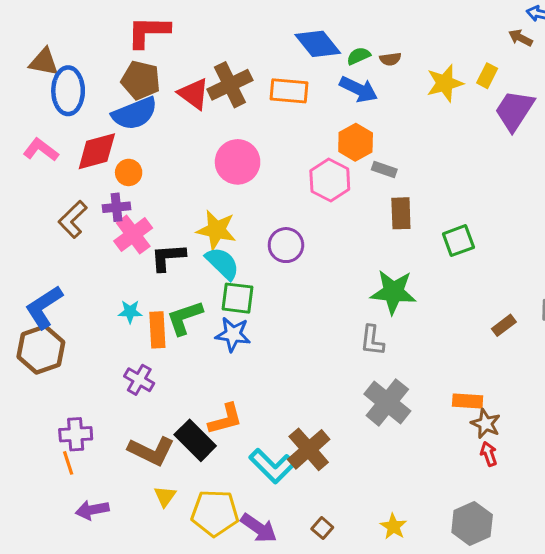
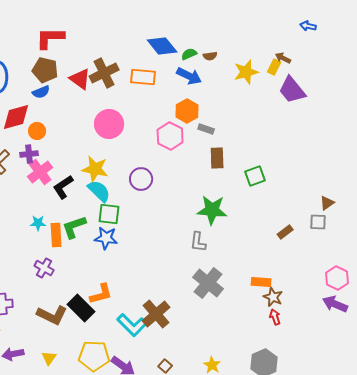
brown arrow: (520, 38) -> (283, 58), moved
purple trapezoid: (514, 110) -> (292, 90), turned -72
blue semicircle: (135, 113) -> (41, 92), size x0.6
black L-shape: (168, 257) -> (63, 187), turned -30
yellow triangle: (165, 496) -> (49, 358), moved

